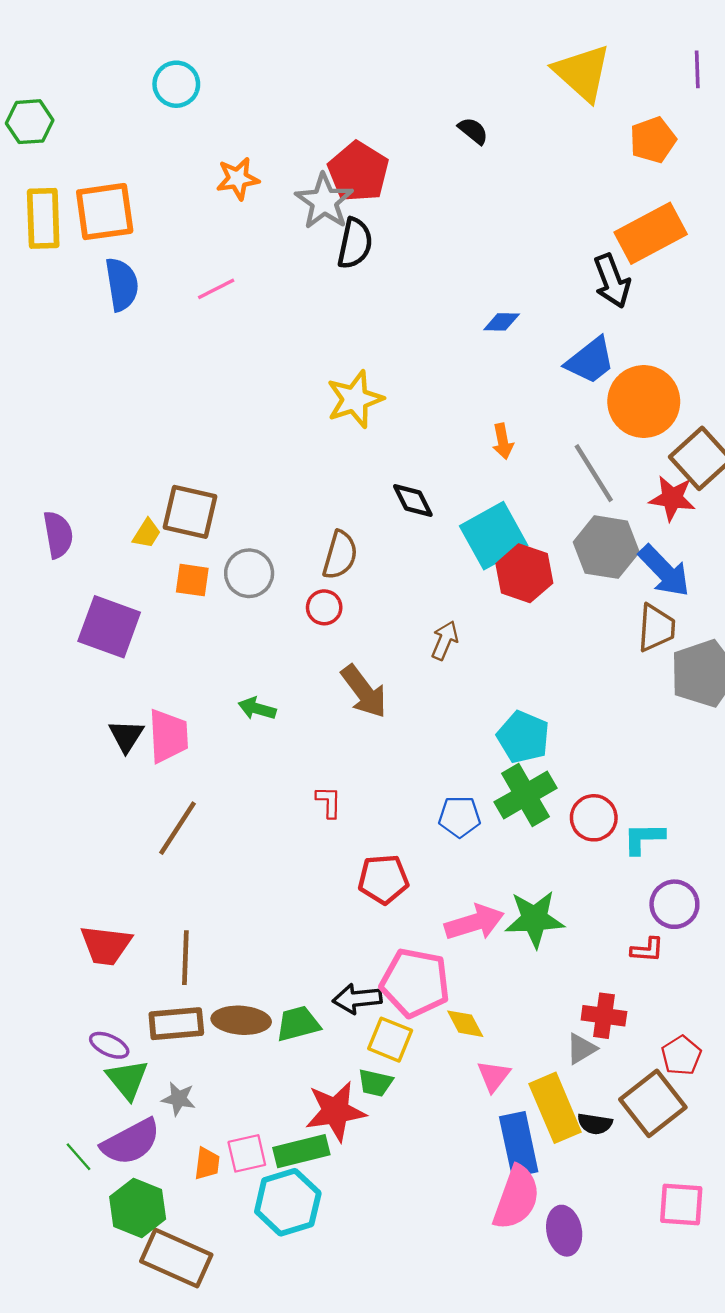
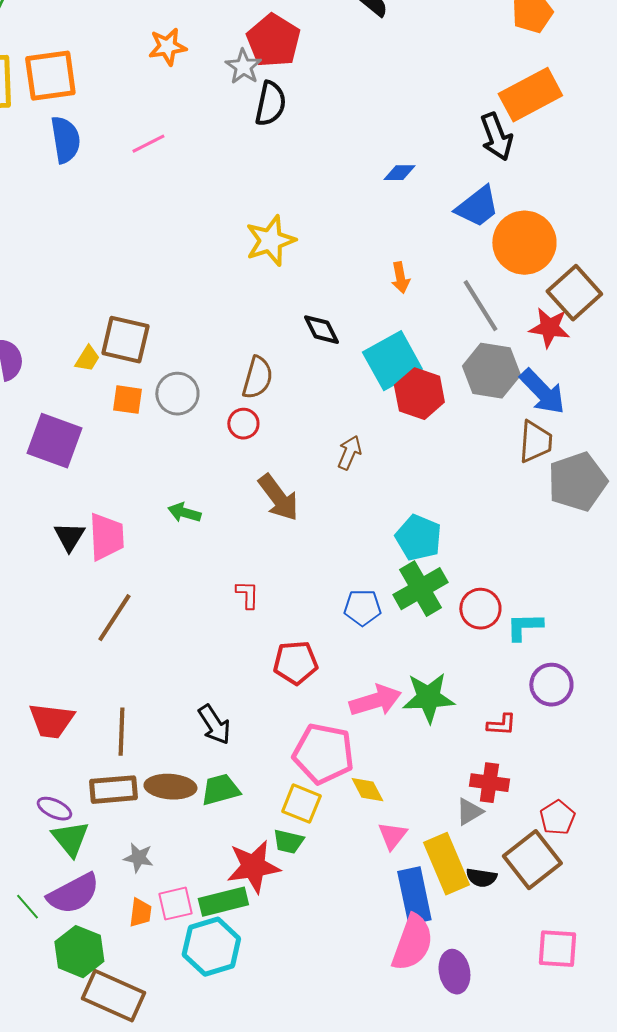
gray star: (324, 201) -> (243, 67), size x0.7
red L-shape: (647, 950) -> (501, 725), moved
black arrow: (357, 999) -> (214, 725), moved, turned -117
gray star: (179, 1099) -> (138, 858), moved

